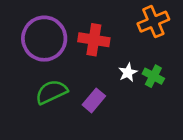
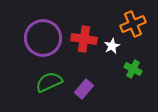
white star: (128, 73) -> (112, 46), moved

